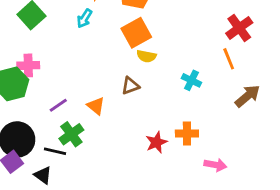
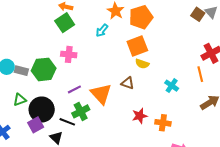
pink cross: (28, 65) -> (69, 54), moved
brown triangle: (130, 86) -> (128, 83), turned 32
orange triangle: (96, 106) -> (101, 94), size x1.6
red star: (156, 142) -> (140, 116), moved

